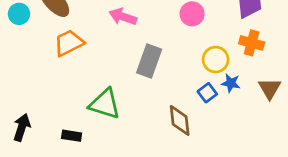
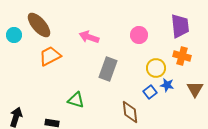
green triangle: (105, 104) -> (76, 100), size x0.7

